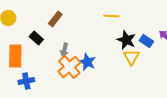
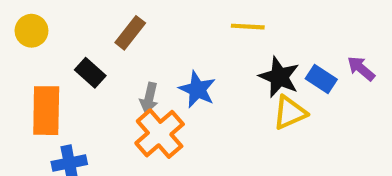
yellow triangle: (131, 57) -> (290, 113), turned 36
blue star: (87, 62) -> (197, 90), moved

